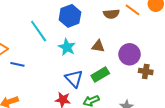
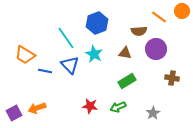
brown semicircle: (111, 14) -> (139, 31), moved
purple circle: (130, 54) -> (156, 49), moved
blue triangle: (74, 79) -> (70, 65), moved

